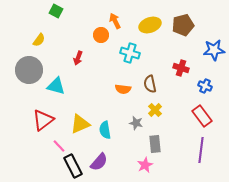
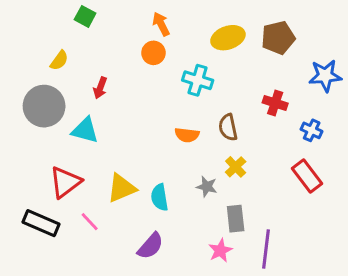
orange arrow: (115, 21) -> (161, 24), moved
red arrow: (78, 58) -> (100, 88), moved
purple line: (201, 150) -> (266, 249), moved
black rectangle: (73, 166) -> (41, 223), moved, turned -40

